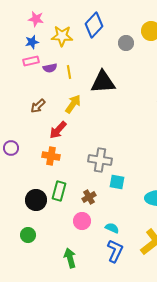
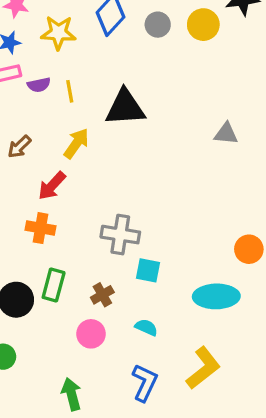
gray circle: (126, 43) -> (158, 25), moved
cyan semicircle: (112, 228) -> (146, 327), moved

